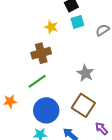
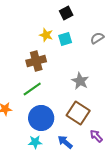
cyan square: (77, 22) -> (65, 39), moved

